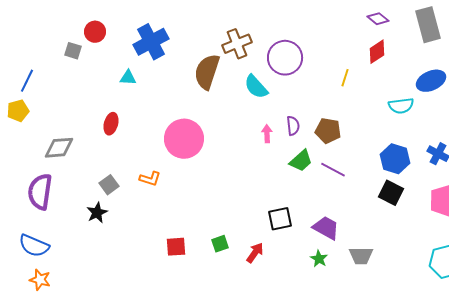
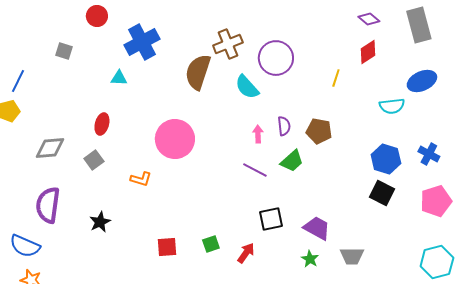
red circle: (95, 32) -> (97, 16), moved
purple line: (333, 170) -> (255, 170), moved
gray square: (109, 185) -> (94, 160), moved
purple semicircle: (40, 192) -> (48, 205), moved
black star: (97, 213) -> (100, 222), moved

